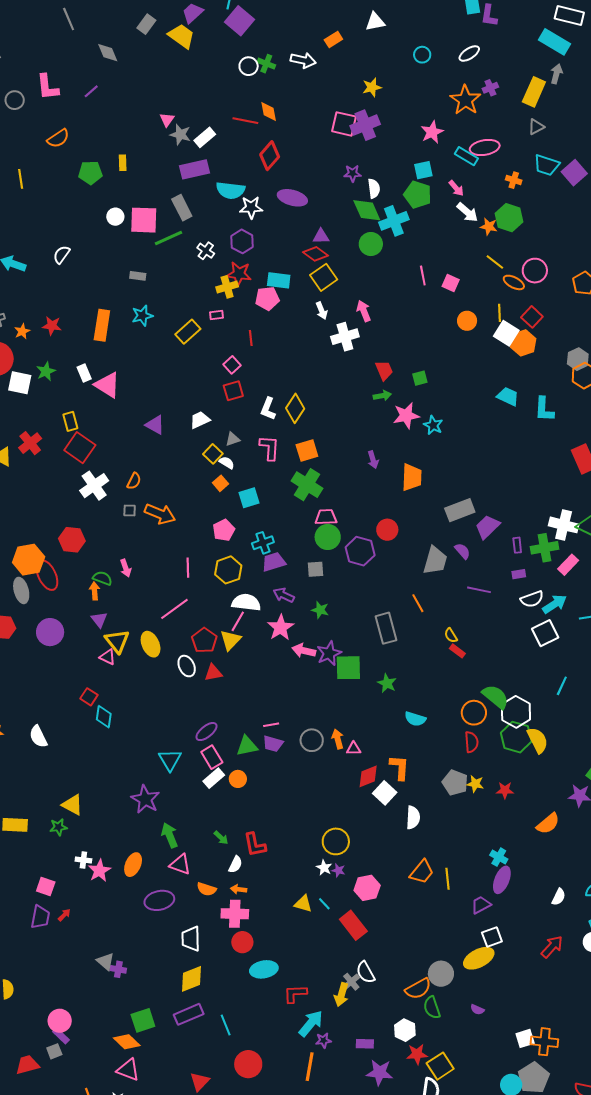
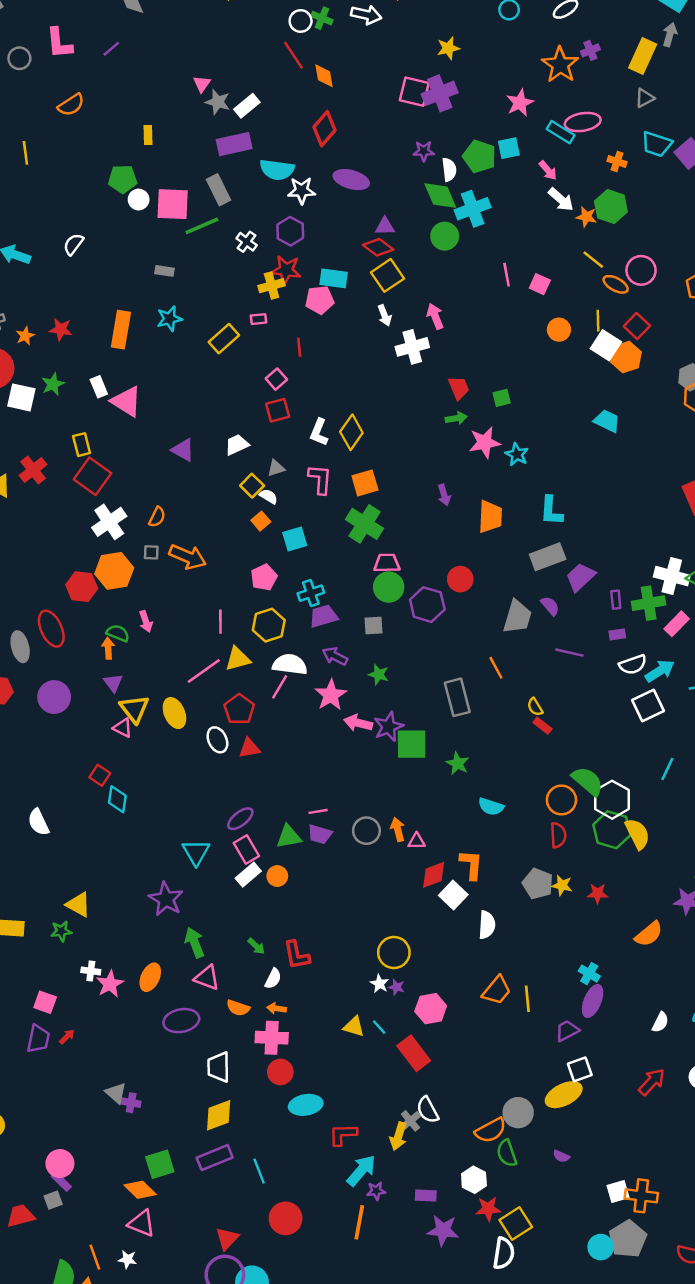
red line: (245, 121) -> (294, 55), moved, turned 45
green pentagon: (90, 173) -> (123, 179), moved
green pentagon: (418, 195) -> (479, 156), moved
cyan L-shape: (544, 409) -> (551, 511), moved
orange hexagon: (29, 560) -> (114, 571), moved
yellow triangle: (230, 640) -> (238, 659), moved, turned 30

